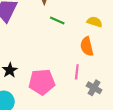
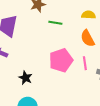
pink pentagon: (42, 82) -> (61, 60), moved

